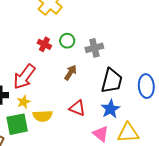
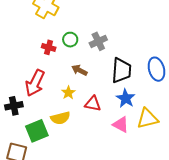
brown arrow: (70, 73) -> (79, 70), turned -84
yellow star: (24, 102) -> (68, 93), moved

